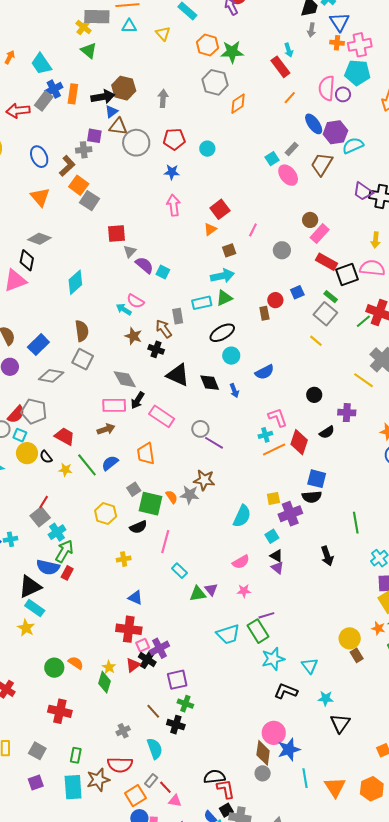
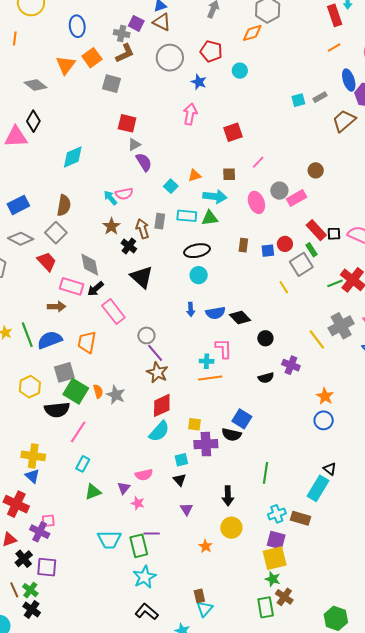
orange diamond: (238, 104) -> (252, 33), moved
gray circle: (136, 143) -> (170, 58), moved
brown L-shape: (67, 166) -> (125, 53), moved
pink ellipse: (288, 175) -> (256, 202), moved
orange square: (79, 185) -> (92, 58), moved
gray square: (89, 201) -> (112, 84), turned -36
orange triangle: (210, 229) -> (195, 175), moved
pink rectangle: (320, 234) -> (297, 198), moved
gray diamond: (39, 239) -> (35, 85), moved
red rectangle: (327, 262) -> (316, 230), moved
cyan square: (163, 272) -> (171, 186), moved
black square: (347, 274) -> (334, 234), size x0.6
blue square: (297, 292) -> (268, 251), moved
red circle: (275, 300) -> (285, 244), moved
pink semicircle: (135, 301) -> (124, 194), turned -60
blue semicircle: (265, 372) -> (215, 313), moved
black diamond: (210, 383) -> (240, 317), moved, turned -40
red trapezoid: (65, 436) -> (47, 262), moved
red diamond: (299, 442) -> (162, 405), moved, turned 30
blue semicircle: (110, 463) -> (50, 340), size x1.4
brown star: (204, 480) -> (157, 372), moved
gray square: (134, 489) -> (64, 372), size x1.5
black semicircle: (138, 527) -> (57, 410), size x1.4
yellow cross: (124, 559) -> (33, 456), moved, size x1.6
purple triangle: (277, 568) -> (187, 509), moved
cyan rectangle: (179, 571) -> (83, 464), turned 56
purple triangle: (211, 589) -> (124, 488), moved
green triangle: (198, 594) -> (93, 492), turned -30
orange star: (378, 628) -> (206, 546), moved
yellow circle: (350, 638) -> (231, 528), moved
pink square: (143, 645) -> (48, 521), moved
purple cross: (159, 648) -> (40, 532), turned 36
brown rectangle: (357, 655) -> (199, 596), moved
cyan star: (273, 659) -> (144, 577), turned -30
black cross: (147, 660) -> (24, 559), moved
cyan triangle: (310, 666) -> (205, 609), moved
green cross: (185, 704) -> (30, 590), moved

